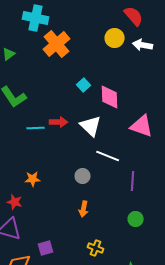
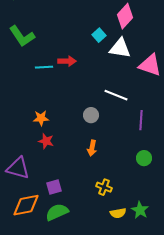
cyan square: (84, 85) -> (99, 35), moved
pink diamond: (110, 97) -> (125, 16), moved, turned 45
white triangle: (91, 126) -> (120, 48), moved, turned -35
red star: (15, 202) -> (46, 141), moved

